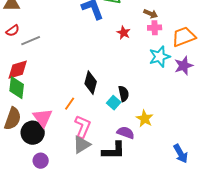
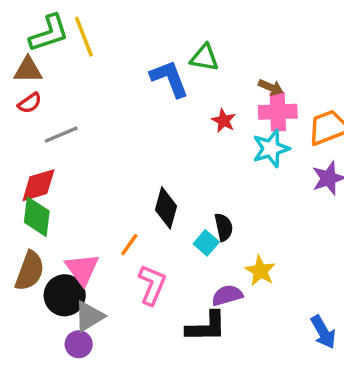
pink cross: (155, 28) -> (278, 112), size x1.5
red semicircle: (13, 31) -> (30, 103), moved
cyan star: (160, 57) -> (271, 149), moved
purple semicircle: (126, 133) -> (227, 295), turned -36
gray triangle: (82, 145) -> (89, 316), moved

